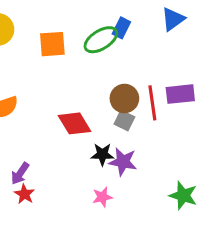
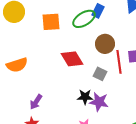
brown circle: (124, 98) -> (105, 44), moved
red diamond: (74, 123) -> (72, 59), moved
purple arrow: (20, 173) -> (36, 102), moved

